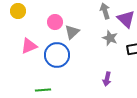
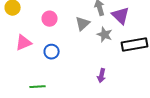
gray triangle: (72, 32) -> (83, 24), moved
blue circle: (57, 55) -> (52, 52), size x0.6

